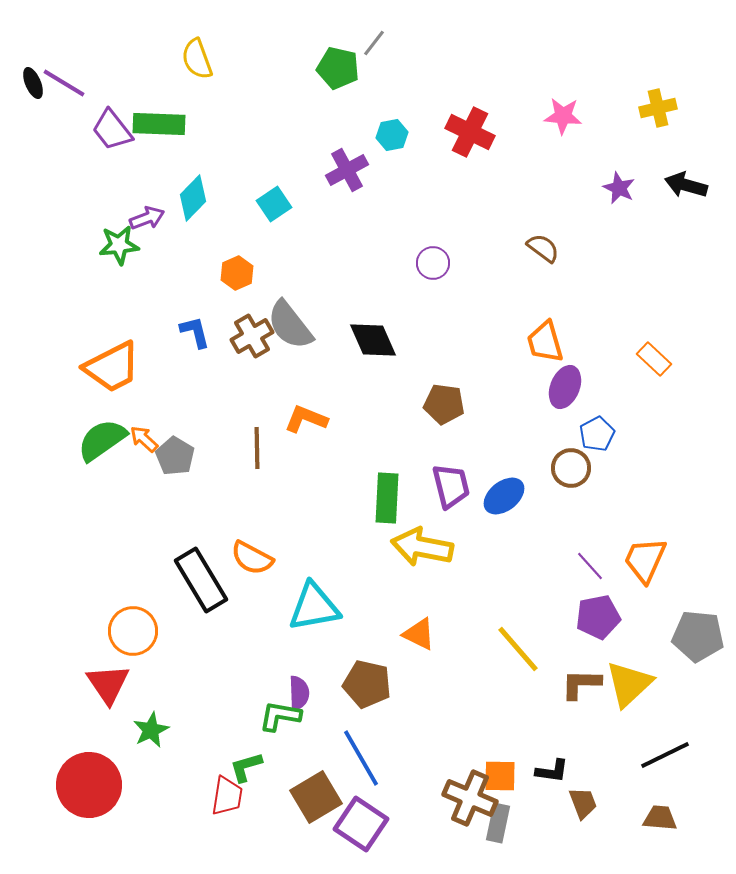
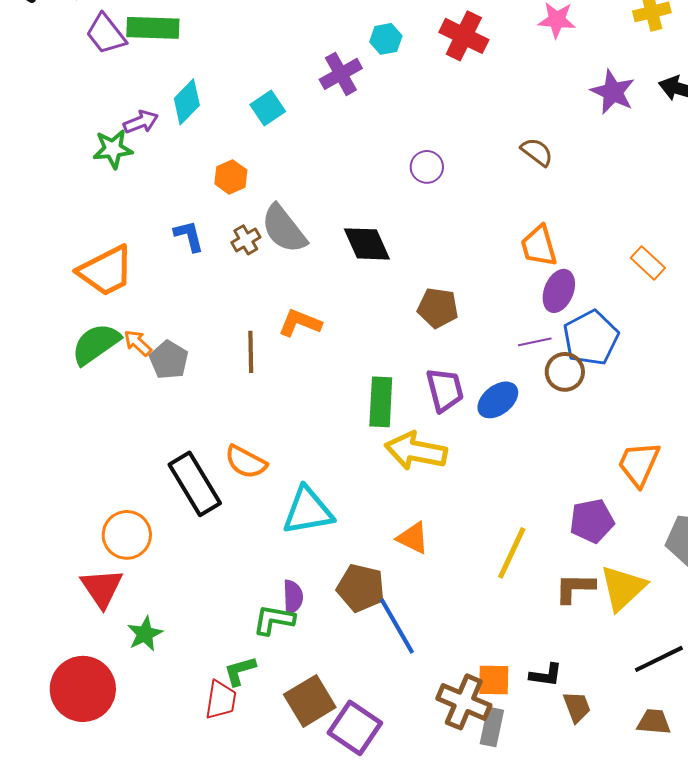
purple star: (619, 188) -> (613, 92), size x1.4
brown cross: (252, 336) -> (246, 240), size x0.7
blue pentagon: (597, 434) -> (591, 338), size x1.6
purple line: (590, 566) -> (535, 342), moved, turned -60
yellow line: (518, 649) -> (512, 553), turned 66
blue line: (361, 758) -> (397, 626), moved

